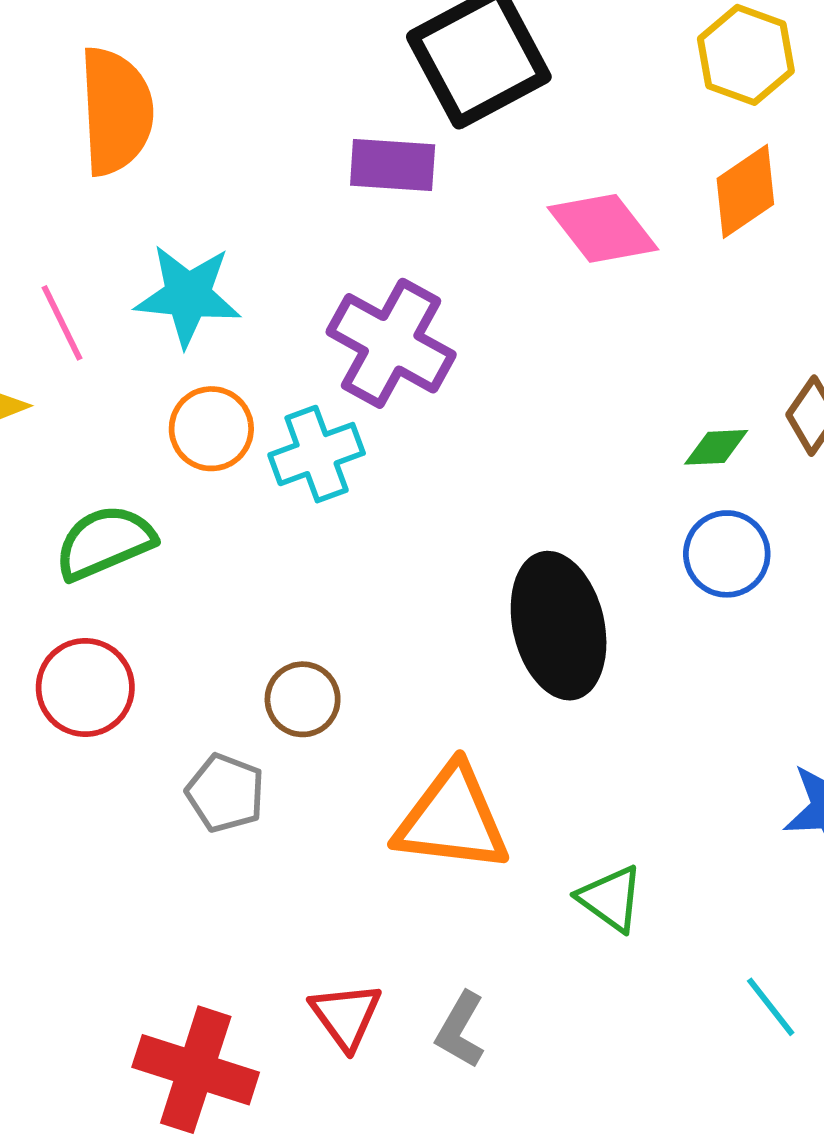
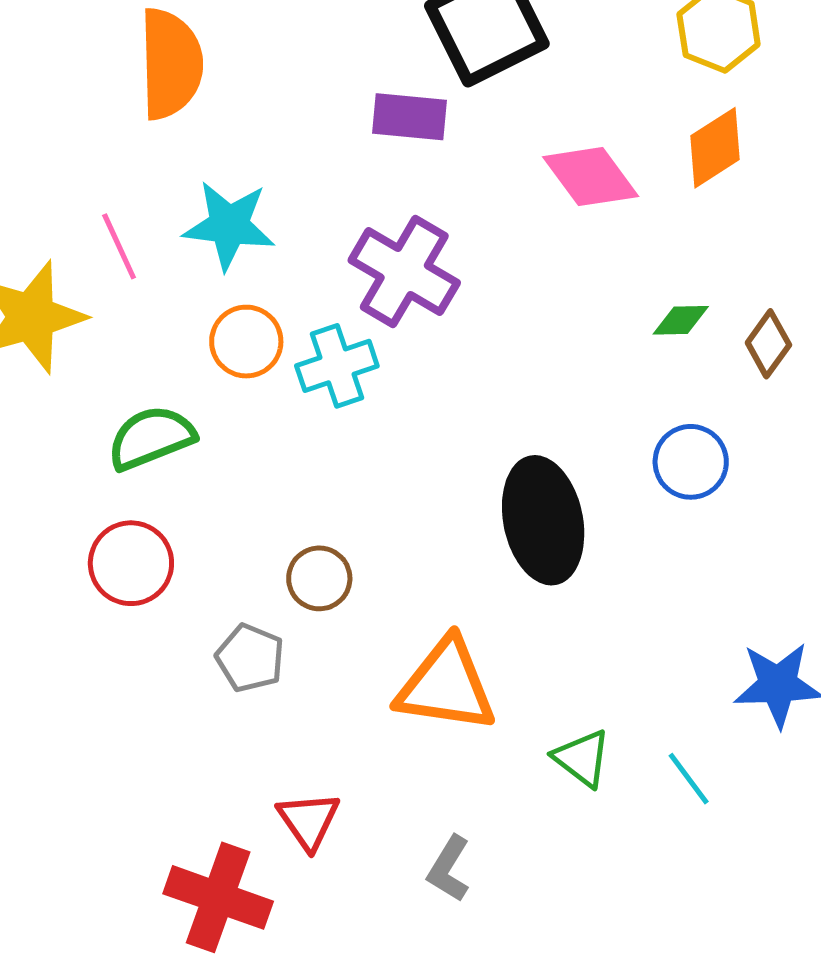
green diamond: (716, 447) -> (681, 320), moved
cyan line: (771, 1007) -> (689, 779), moved
red triangle: (346, 1016) -> (308, 821), moved

